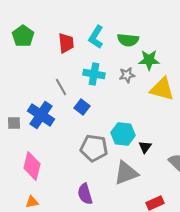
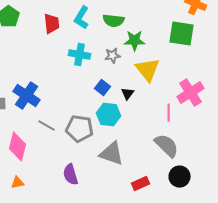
gray line: (61, 87) -> (47, 126), moved, turned -30
yellow triangle: (162, 89) -> (148, 70), turned 36
blue square: (82, 107) -> (103, 88), moved
black triangle: (145, 147) -> (128, 94), moved
gray triangle: (126, 173) -> (112, 154), turned 40

